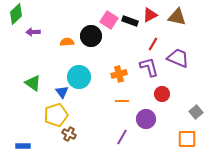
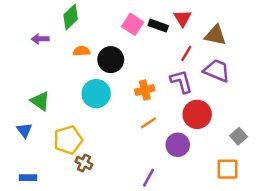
green diamond: (16, 14) -> (71, 17), moved
red triangle: (150, 15) -> (183, 18), turned -35
brown triangle: (177, 17) -> (215, 35), moved
black circle: (91, 36) -> (111, 60), moved
blue triangle: (62, 92) -> (24, 130), moved
red circle: (162, 94) -> (197, 114), size x1.5
orange line: (122, 101) -> (148, 123), turned -32
purple line: (122, 137) -> (148, 178), moved

